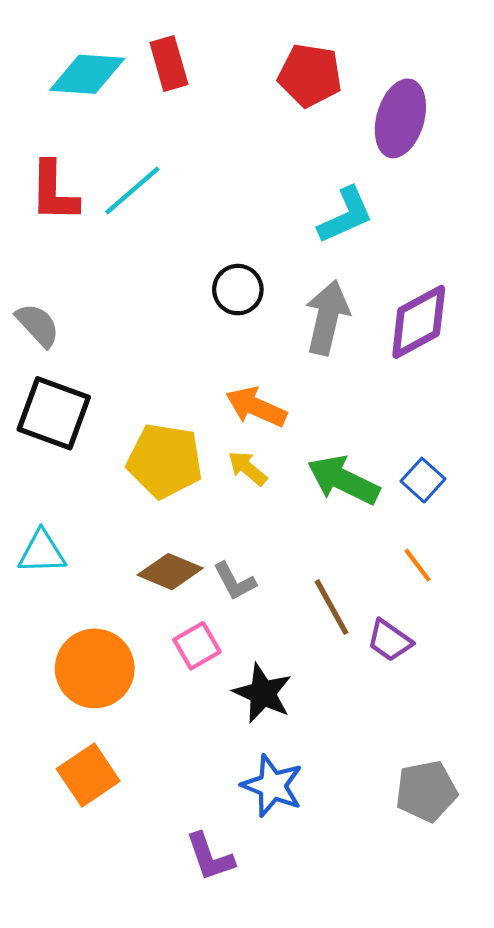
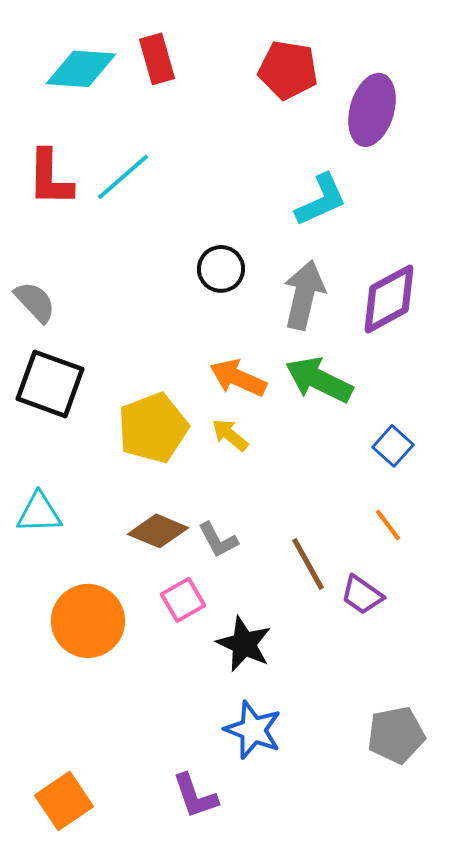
yellow pentagon: (165, 461) -> (153, 428), turned -30
green arrow: (343, 480) -> (319, 380), moved
orange square: (88, 775) -> (64, 801), moved

